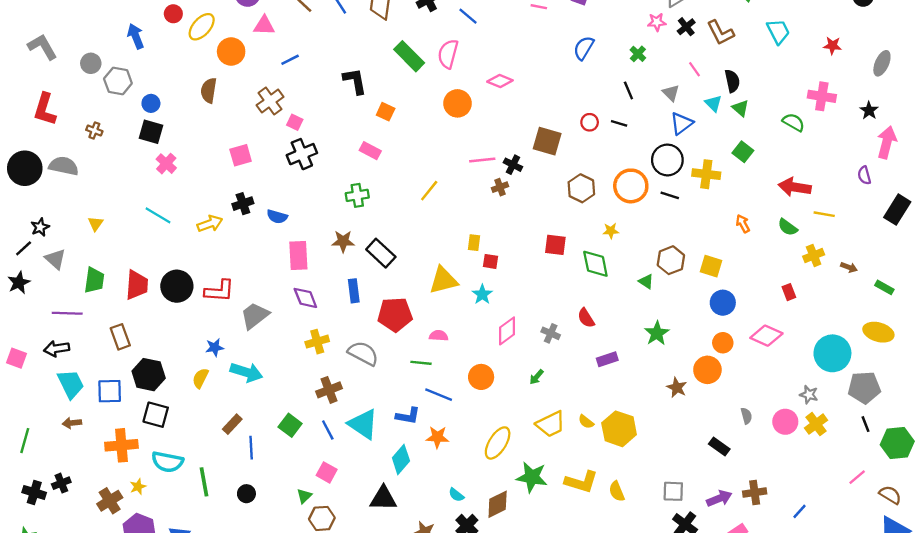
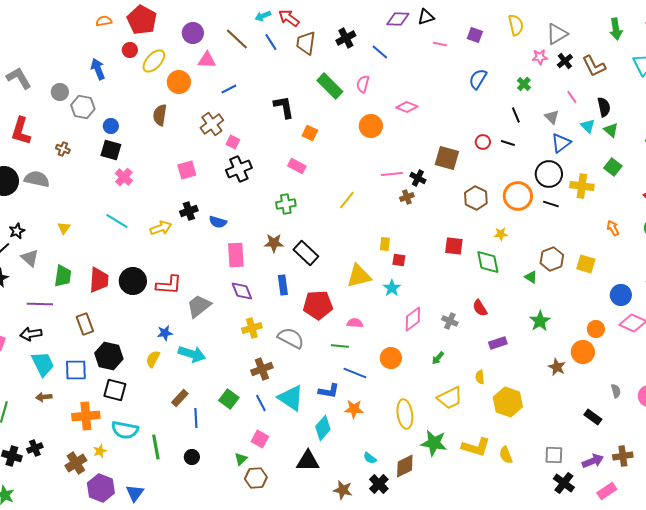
pink semicircle: (448, 54) -> (363, 84), size x0.7
blue circle: (723, 303) -> (621, 295), moved
yellow semicircle: (586, 422) -> (480, 377), moved, turned 48
yellow ellipse: (498, 443) -> (405, 414), turned -40

